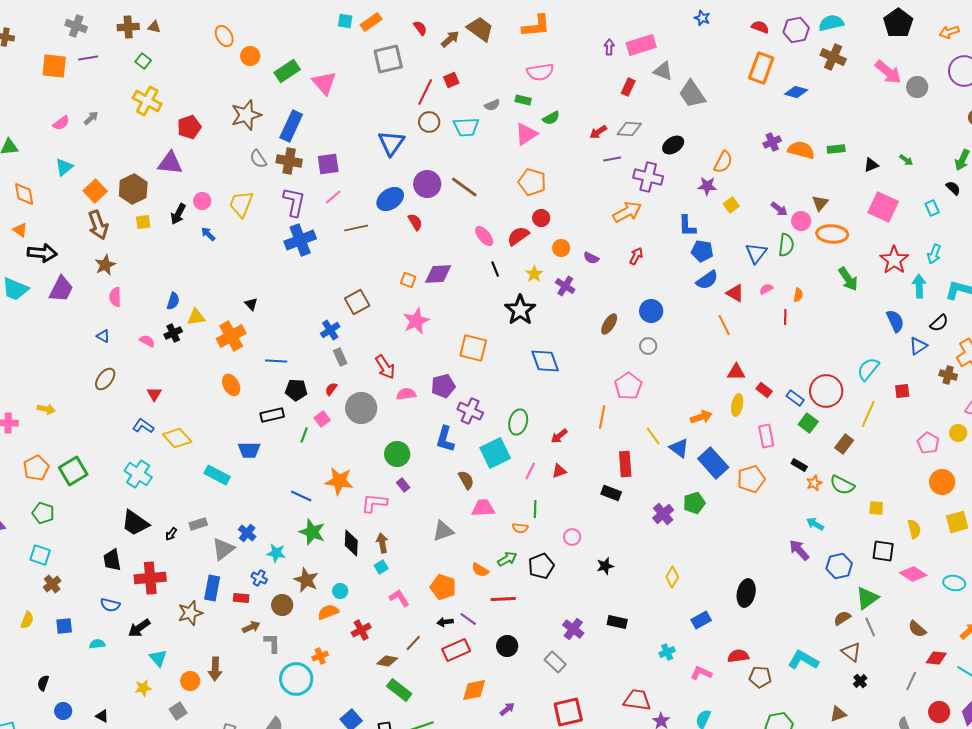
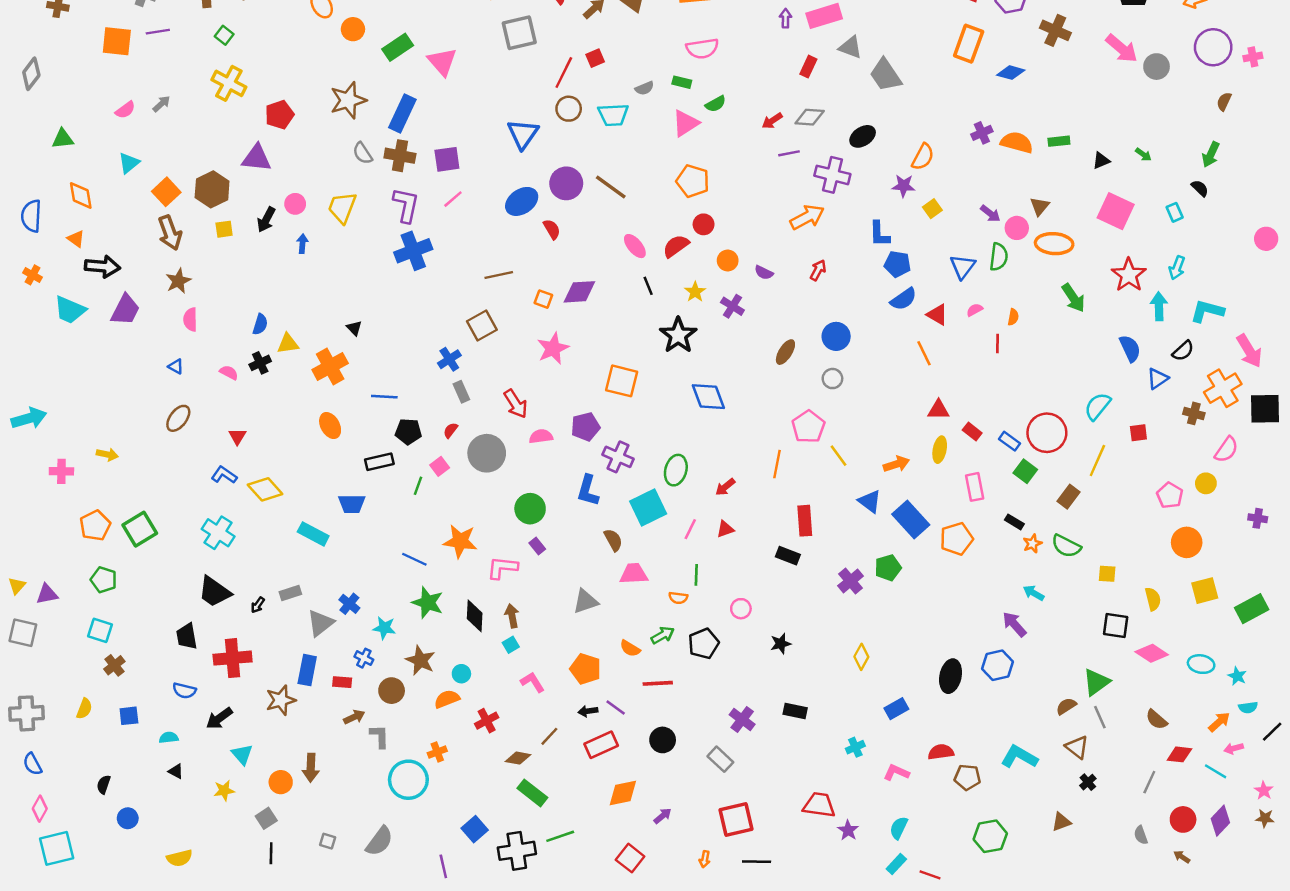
brown line: (356, 228) -> (499, 275), moved
blue arrow: (208, 234) -> (302, 244), turned 49
yellow line: (653, 436) -> (838, 456), moved
blue hexagon: (839, 566) -> (997, 665), moved
black triangle: (102, 716) -> (176, 771), moved

